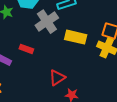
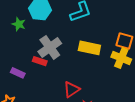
gray cross: (47, 22) -> (50, 47), moved

